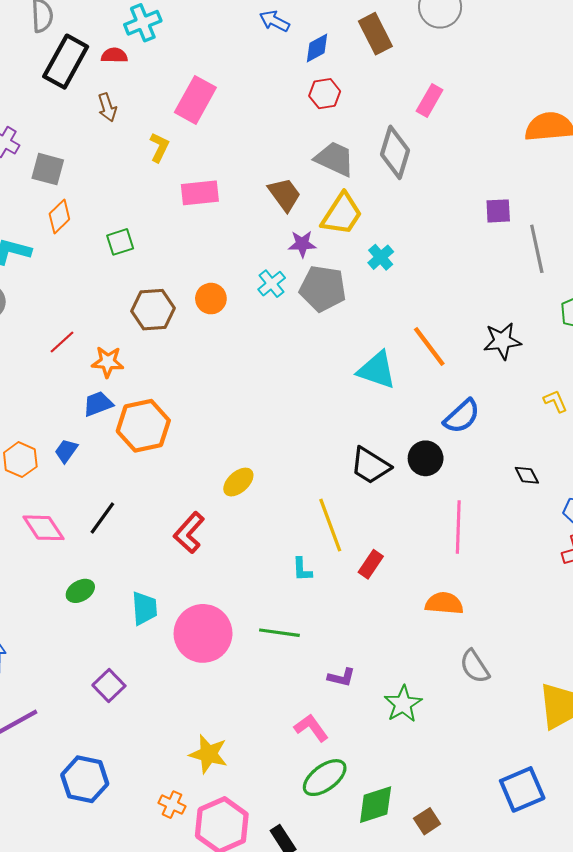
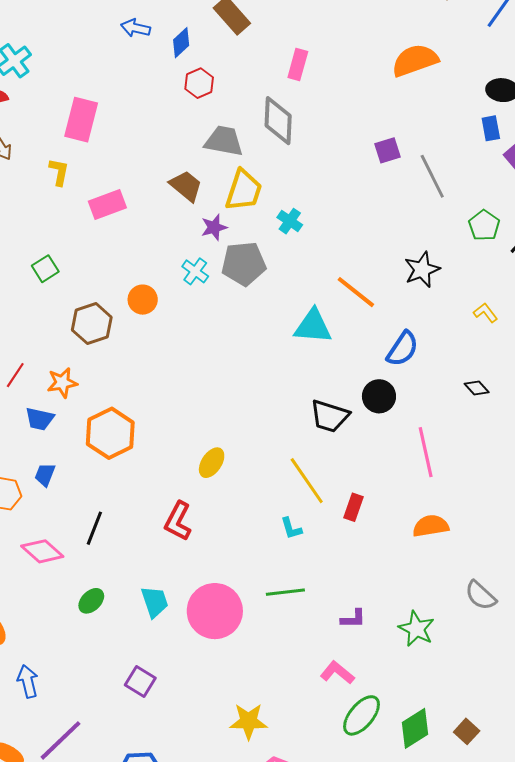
blue trapezoid: (98, 404) -> (40, 419), moved, turned -132
gray semicircle: (475, 666) -> (481, 595), moved

